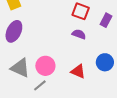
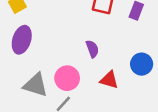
purple semicircle: (79, 34) -> (92, 49), moved, turned 56

